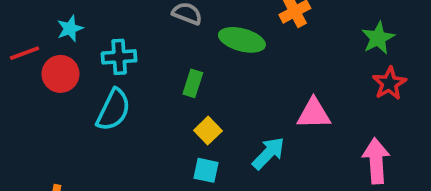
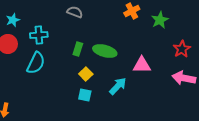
green star: (378, 38) -> (160, 20), moved
green ellipse: (242, 40) -> (105, 51), moved
pink arrow: (376, 161) -> (184, 78), moved, turned -75

